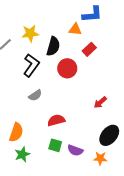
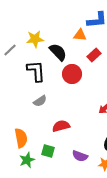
black semicircle: (53, 46) -> (58, 52), turned -60
black L-shape: (31, 65) -> (36, 71), turned -40
orange semicircle: (16, 132) -> (21, 138), turned -30
green square: (55, 145) -> (48, 151), moved

